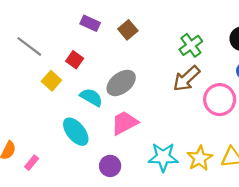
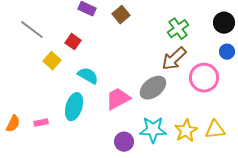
gray ellipse: (121, 83) -> (153, 88), moved
cyan ellipse: (76, 132) -> (74, 107), turned 56
pink rectangle: (32, 163) -> (41, 123), moved, turned 40
purple circle: (110, 166) -> (124, 142), moved

